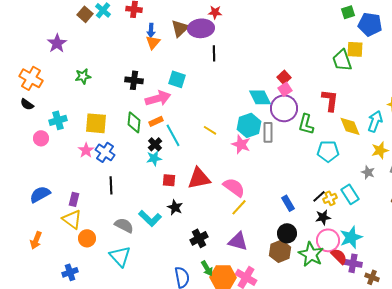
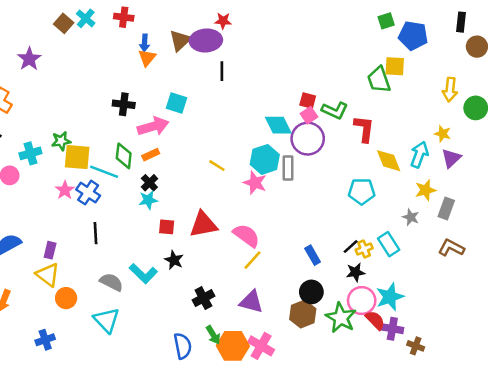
green star: (83, 76) -> (61, 141), moved
red square: (284, 77) -> (308, 101), turned -32
green L-shape: (306, 124) -> (335, 110), moved, turned -80
cyan line: (173, 135) -> (104, 172), moved, turned -40

